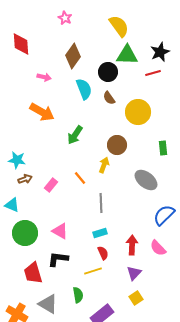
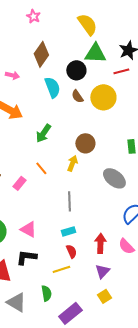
yellow circle: (138, 112) -> (103, 97), moved
orange line: (80, 178) -> (41, 168), moved

